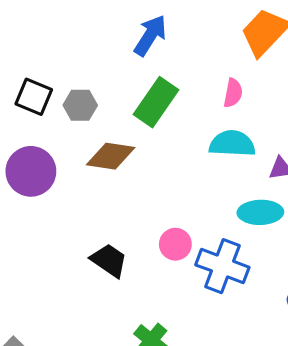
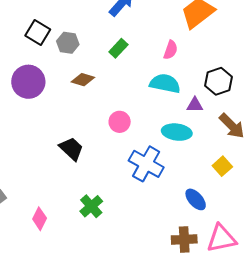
green rectangle: (156, 102) -> (118, 48), size x0.6
brown diamond: (111, 156) -> (83, 80), size x0.7
pink circle: (175, 244) -> (120, 122), moved

